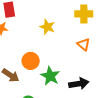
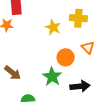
yellow cross: (84, 14) -> (78, 18), moved
orange circle: (31, 61) -> (66, 57), moved

